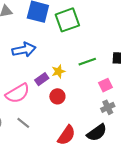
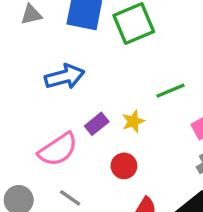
yellow star: (58, 71) -> (133, 121), moved
red circle: (57, 96) -> (124, 166), moved

